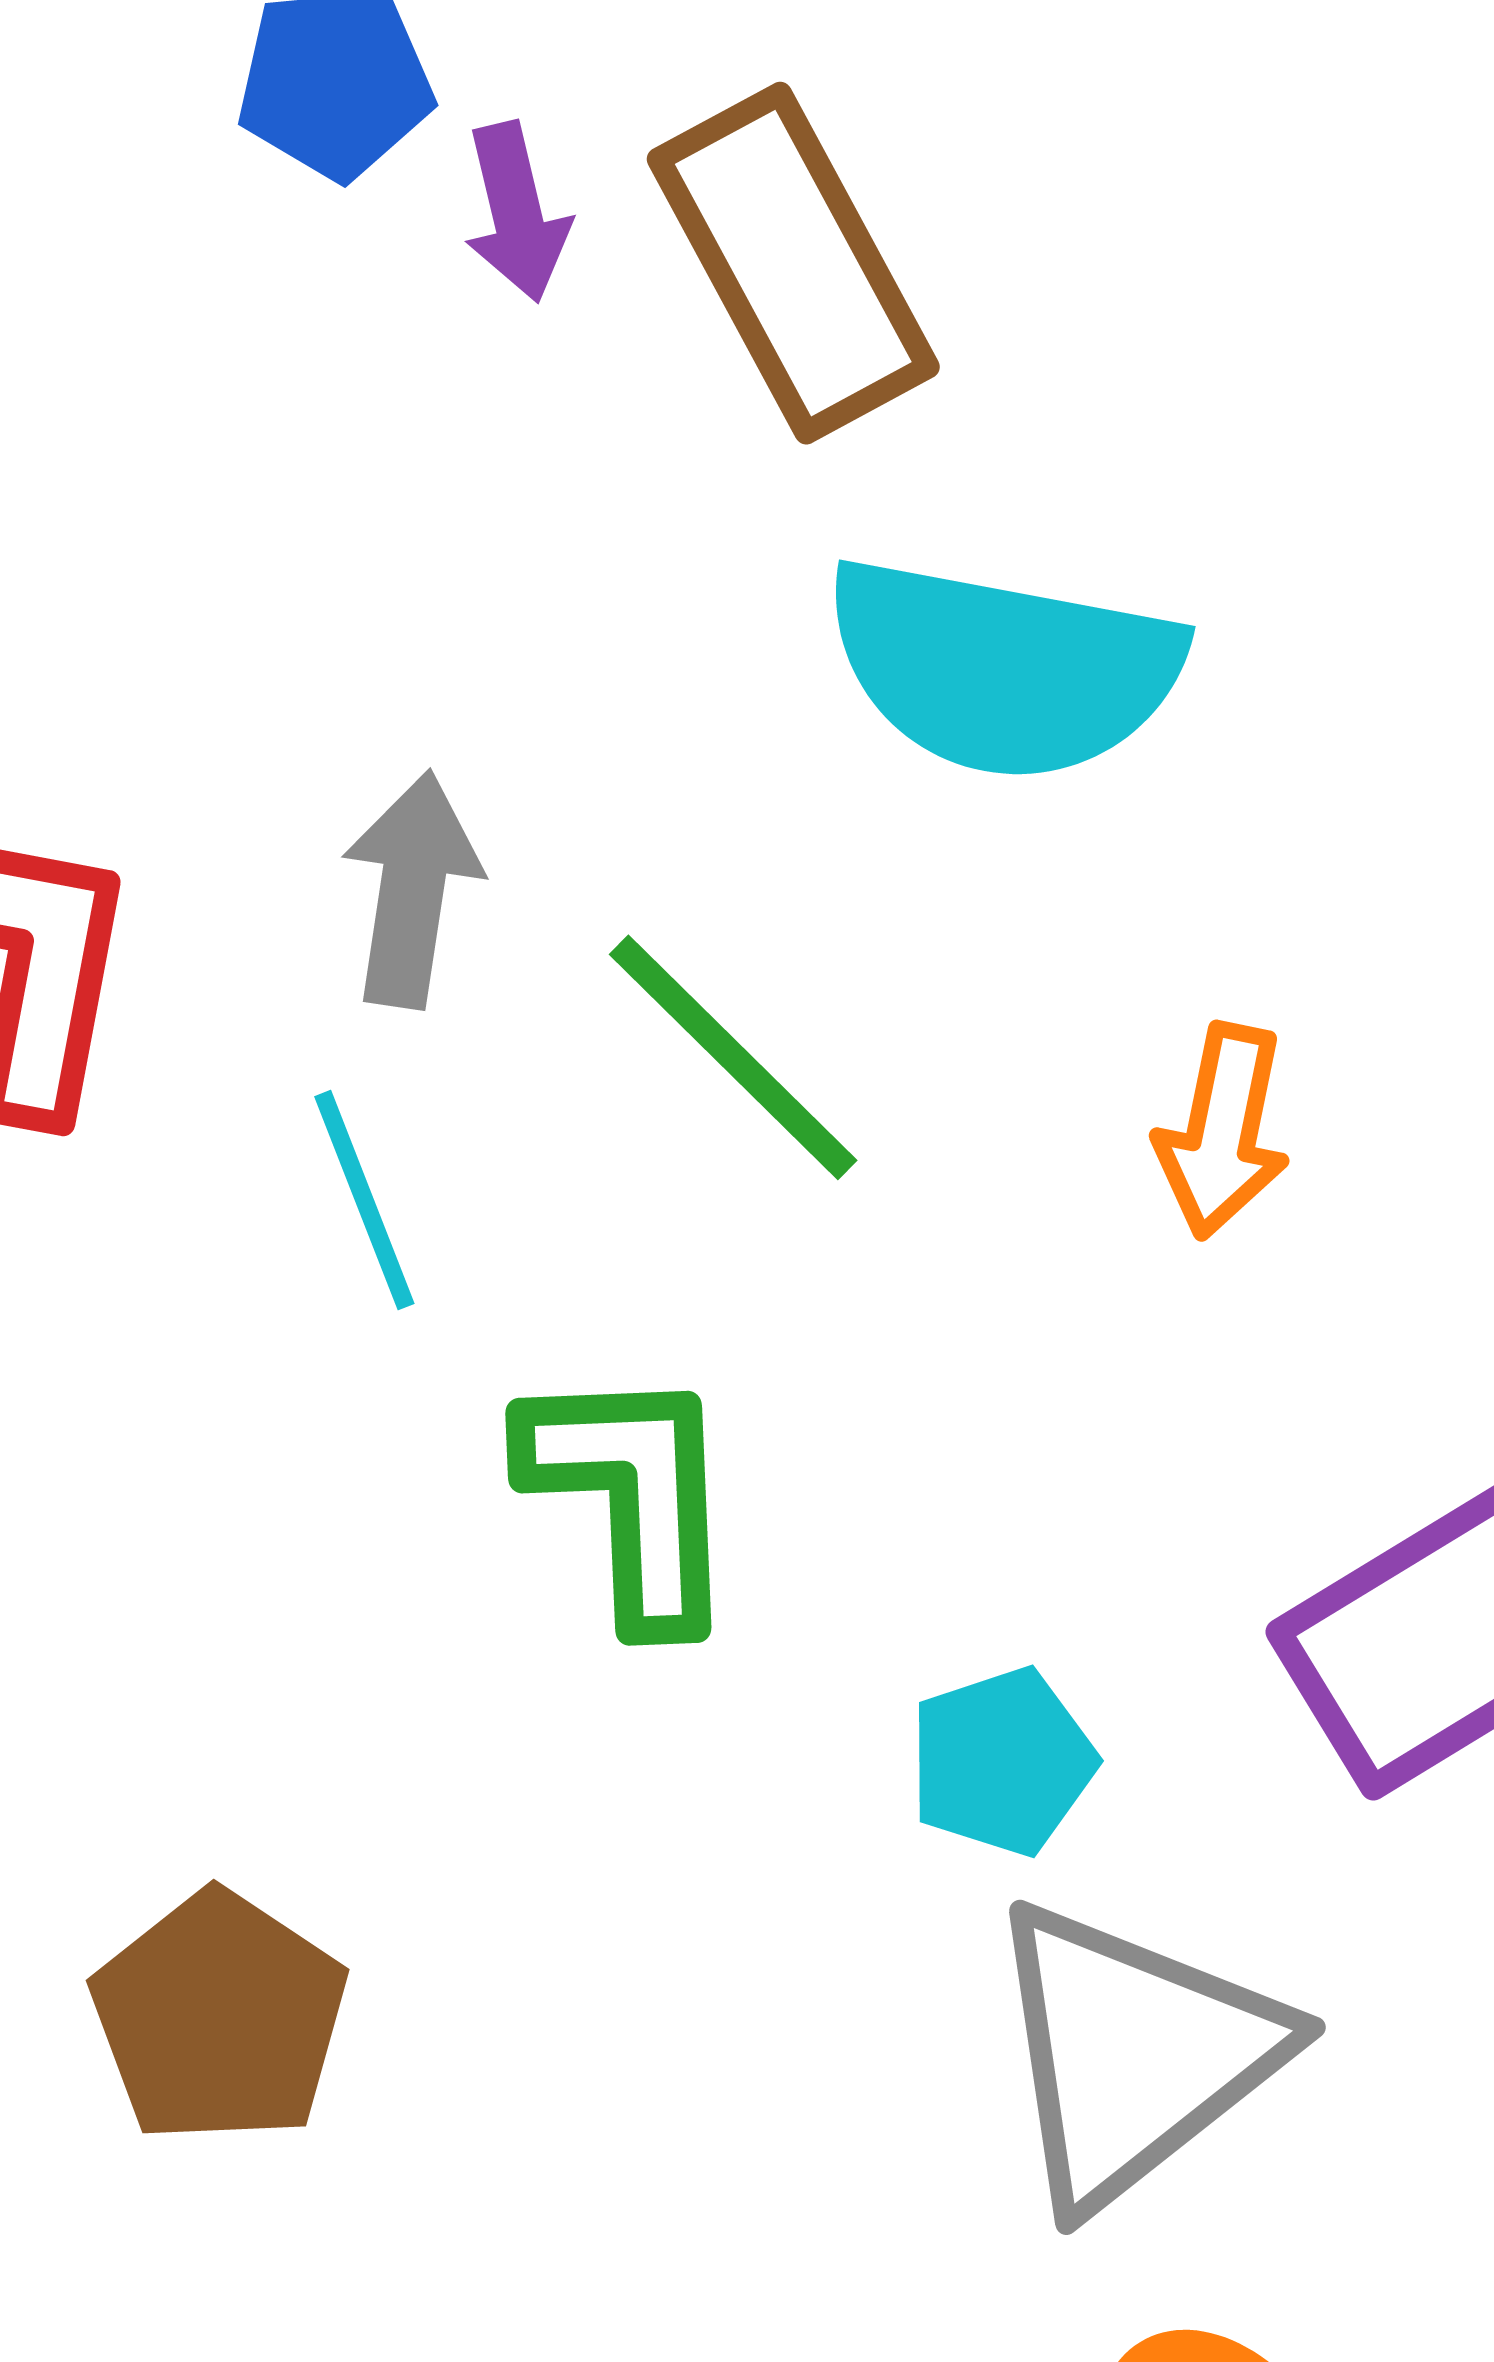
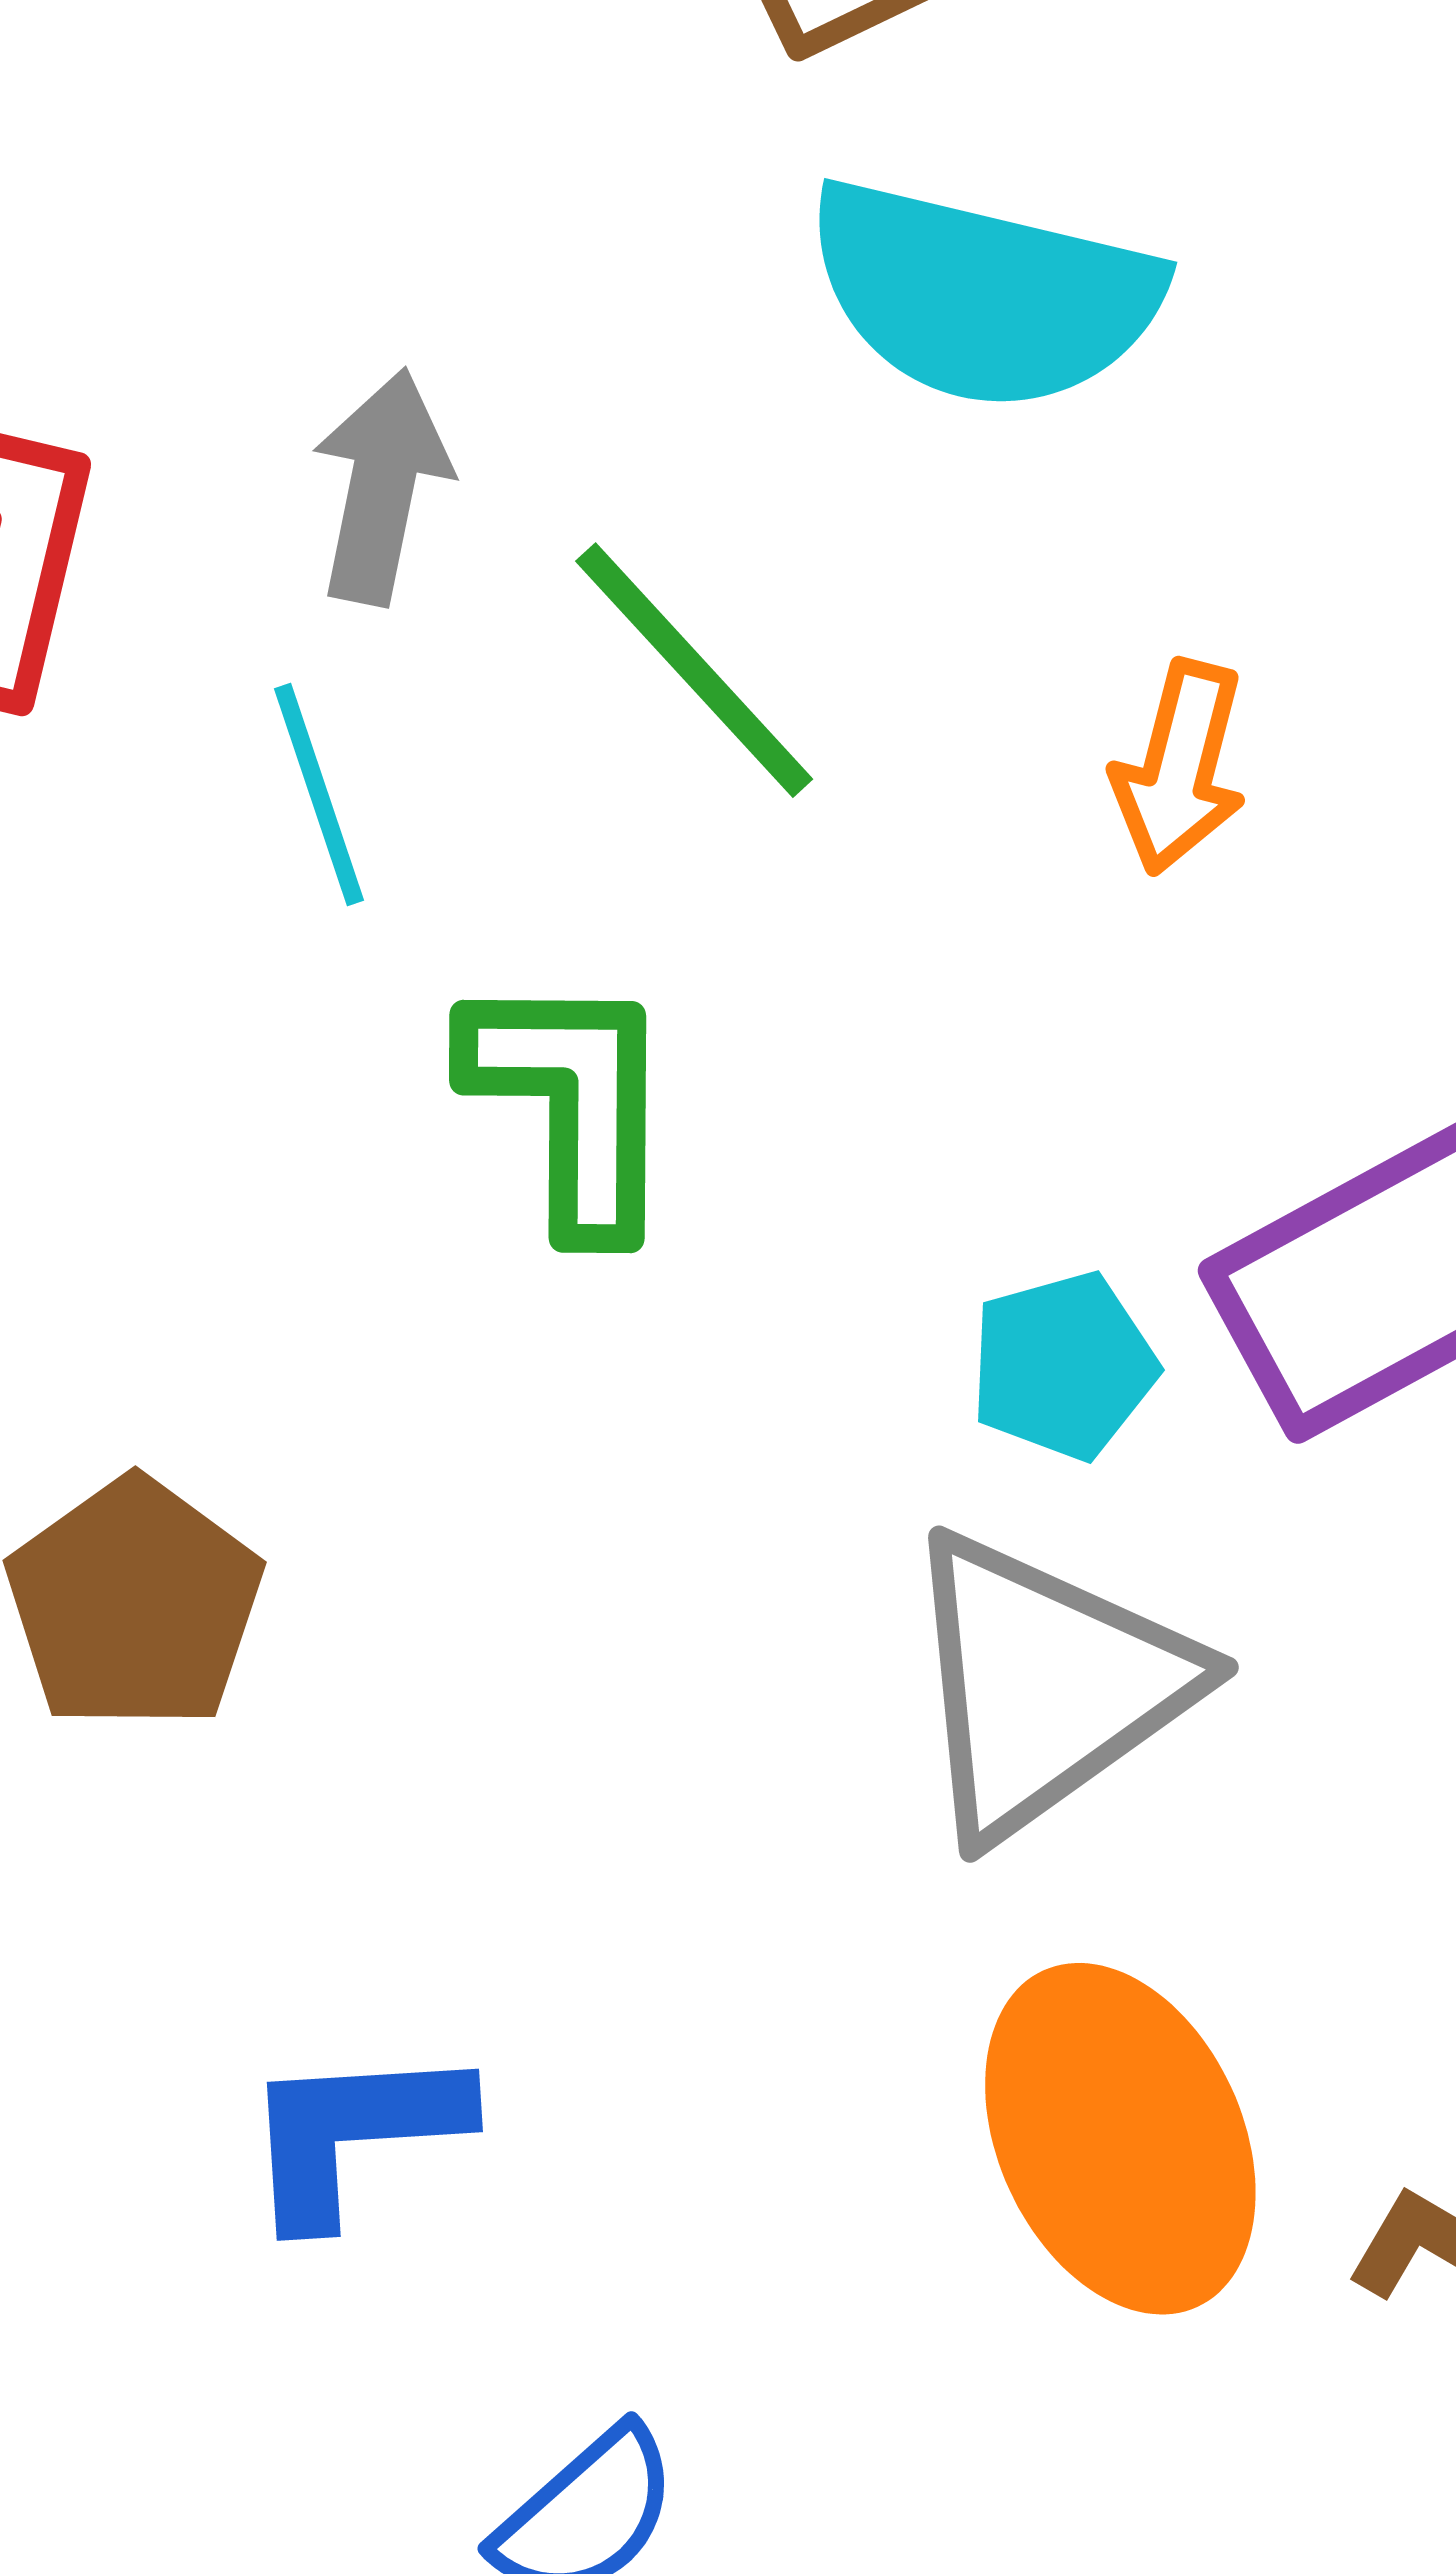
cyan pentagon: (1002, 1762) -> (1063, 1366), moved

